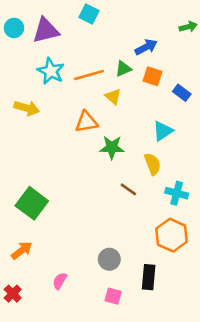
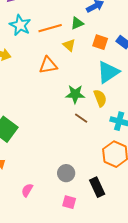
orange square: (153, 76) -> (100, 42), moved
cyan triangle: (163, 131) -> (108, 72), size x1.4
green star: (112, 147) -> (75, 94), moved
black rectangle: (149, 277) -> (97, 187), turned -30

